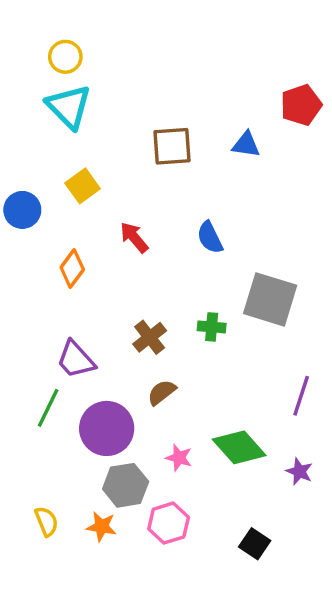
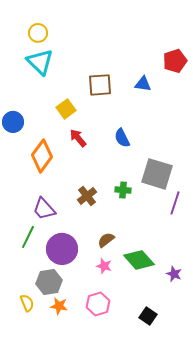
yellow square: (83, 186) -> (66, 109), moved
orange diamond: (72, 268) -> (42, 156), size x1.5
brown semicircle: (162, 392) -> (106, 240), moved
purple line: (301, 396) -> (175, 203), moved
gray hexagon: (126, 485) -> (49, 282), moved

